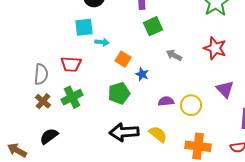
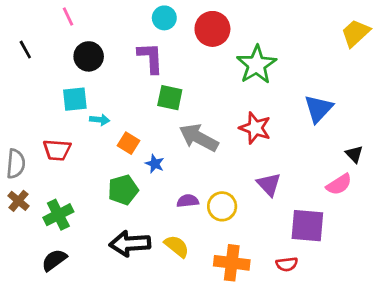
green square: (153, 26) -> (170, 98), turned 36
gray arrow: (174, 55) -> (199, 138), size x1.8
green cross: (72, 97) -> (58, 215), moved
black semicircle: (49, 136) -> (54, 260), moved

